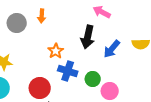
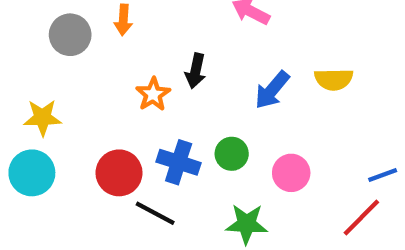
black arrow: (88, 37) -> (196, 71), moved, size x0.7
blue cross: (68, 71) -> (179, 162), moved
pink circle: (110, 91) -> (291, 173), moved

